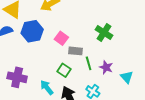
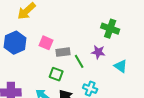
green cross: (104, 32) -> (110, 29), moved
purple star: (106, 67) -> (98, 52), moved

